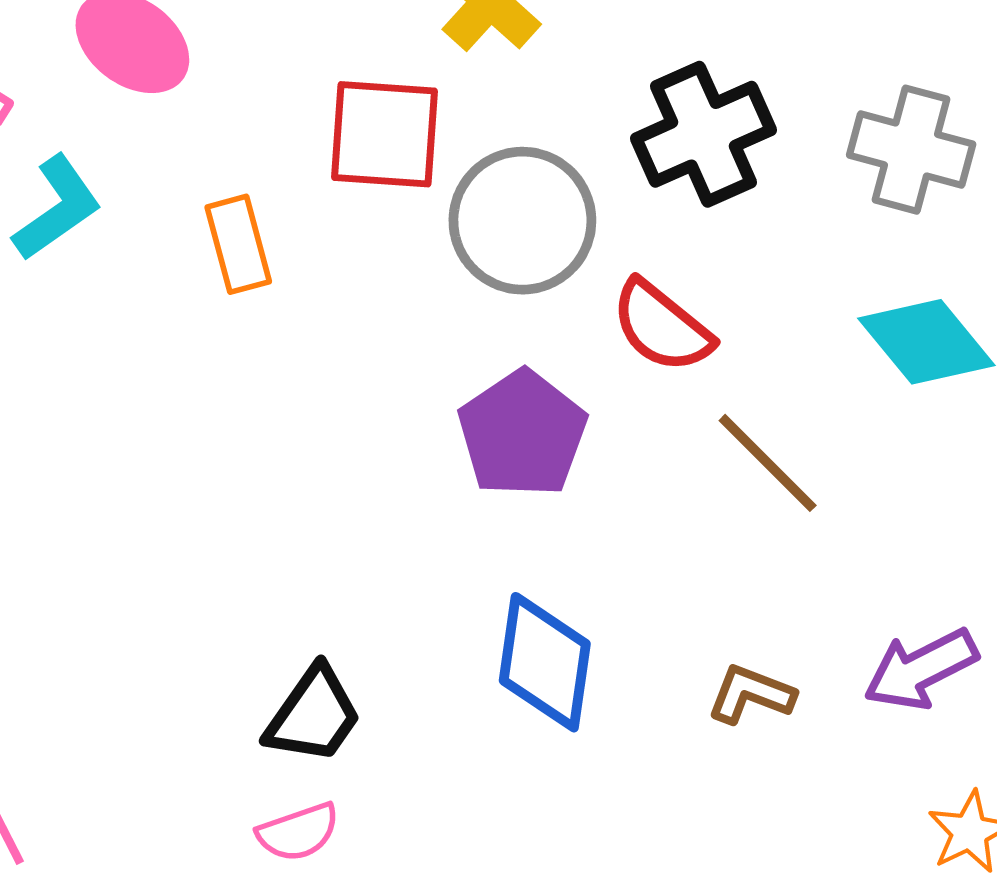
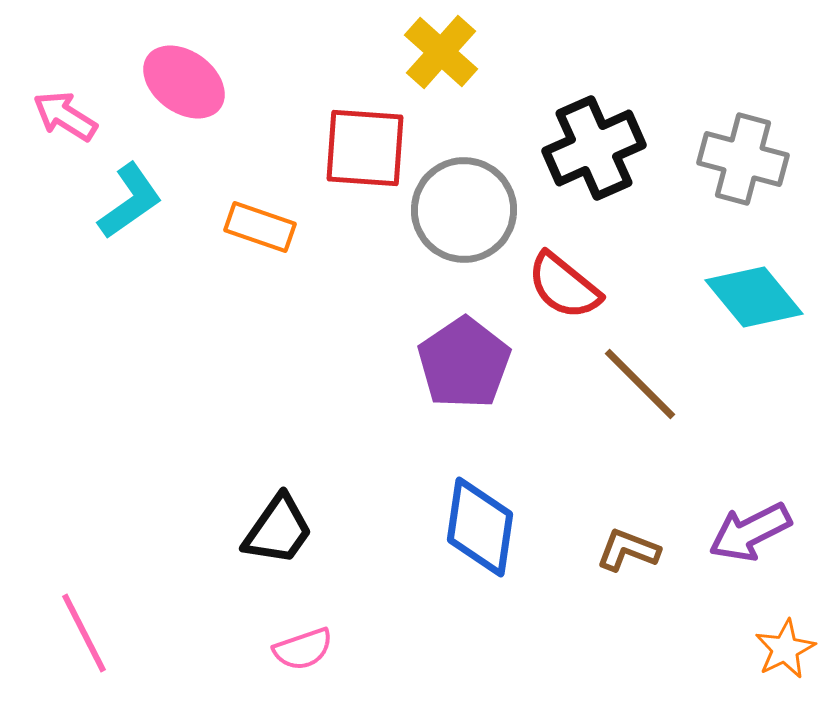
orange rectangle: (238, 244) -> (260, 227), turned -56
black trapezoid: (313, 715) -> (278, 530), moved

